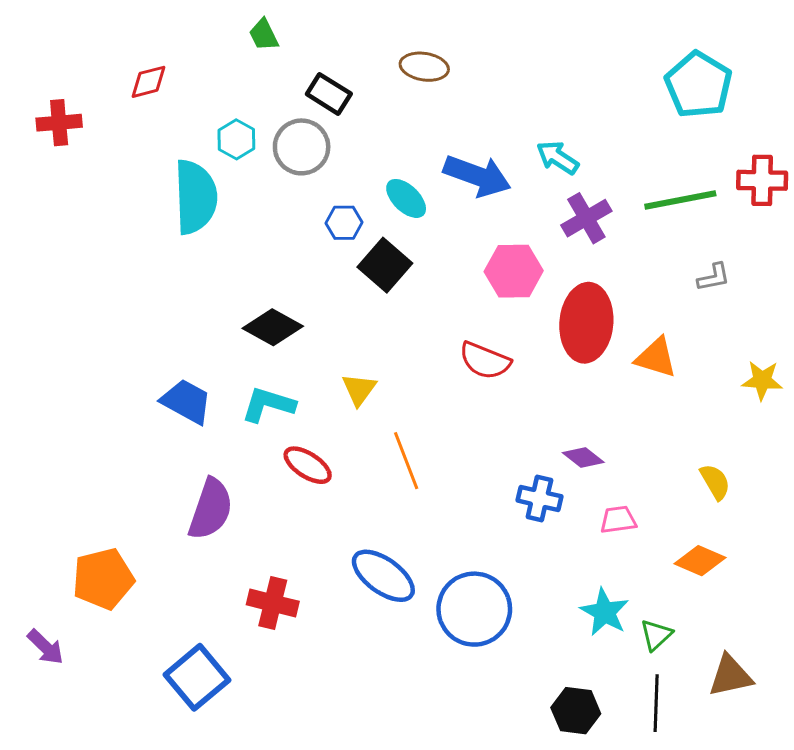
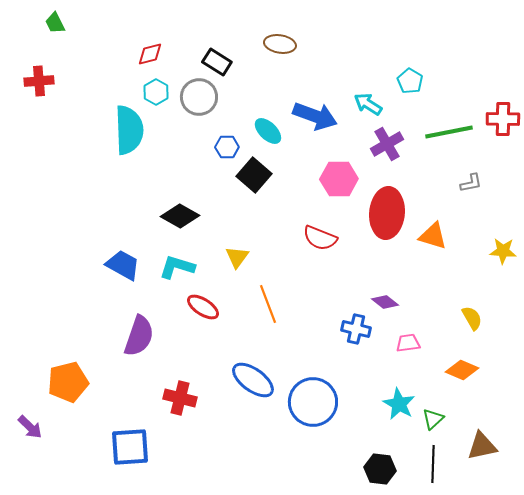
green trapezoid: (264, 35) -> (55, 23), moved
red diamond: (148, 82) -> (150, 54), moved
cyan pentagon: (699, 85) -> (410, 81), moved, size x0.6
blue square: (197, 677) -> (130, 447), turned 36

